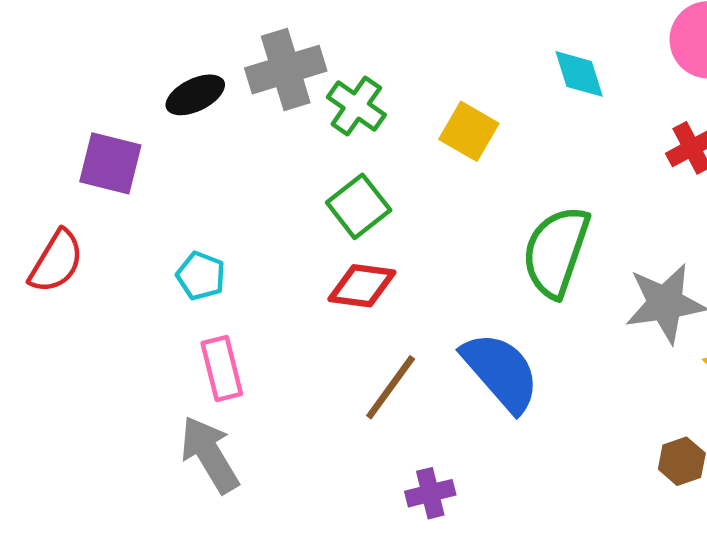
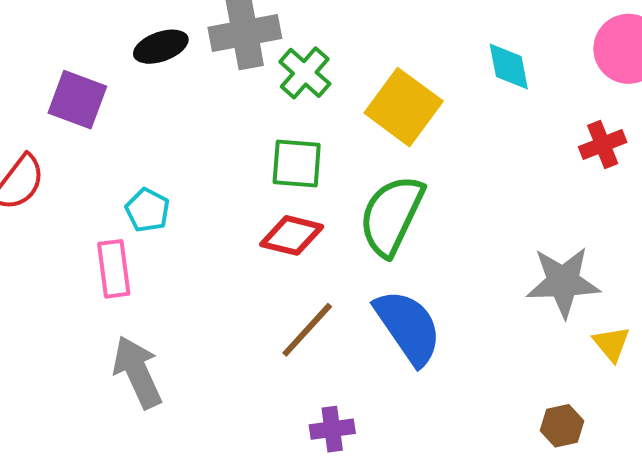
yellow square: (469, 131) -> (404, 107), size x1.4
green square: (359, 206) -> (297, 164), turned 36
green semicircle: (556, 252) -> (391, 215), moved
pink rectangle: (222, 368) -> (114, 269), moved

